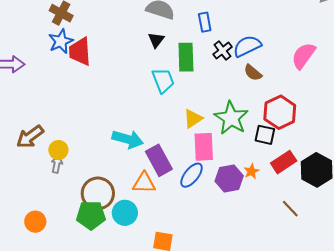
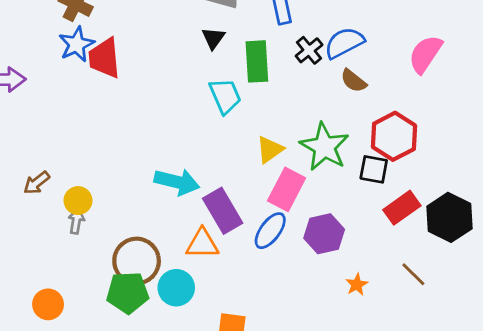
brown arrow: (30, 137) -> (37, 183), size x0.7
pink rectangle: (204, 147) -> (287, 189), turned 32
orange star: (251, 171) -> (357, 285), moved

